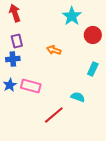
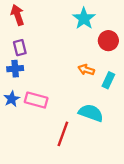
orange arrow: (54, 50) -> (86, 70), moved
cyan semicircle: (78, 97) -> (91, 113), size x1.5
red line: (54, 115) -> (63, 134), turned -30

